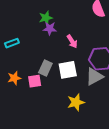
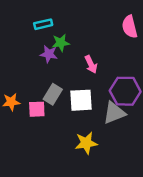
green star: (46, 18) -> (61, 43), moved
purple star: (50, 28) -> (49, 54), moved
cyan rectangle: (12, 43) -> (43, 24), moved

